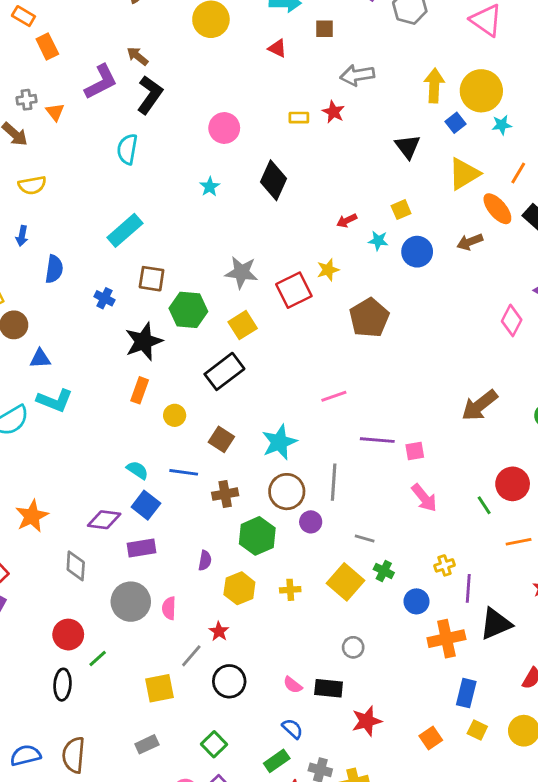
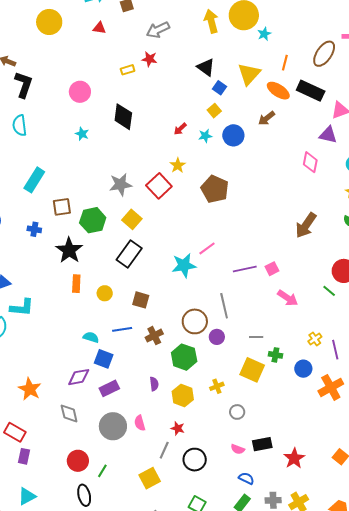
blue square: (455, 123) -> (219, 88), moved
cyan star: (279, 442) -> (184, 265), moved, turned 30
gray circle: (353, 647) -> (237, 412), moved

